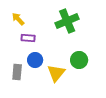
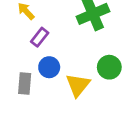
purple rectangle: (28, 38) -> (40, 37), turned -56

